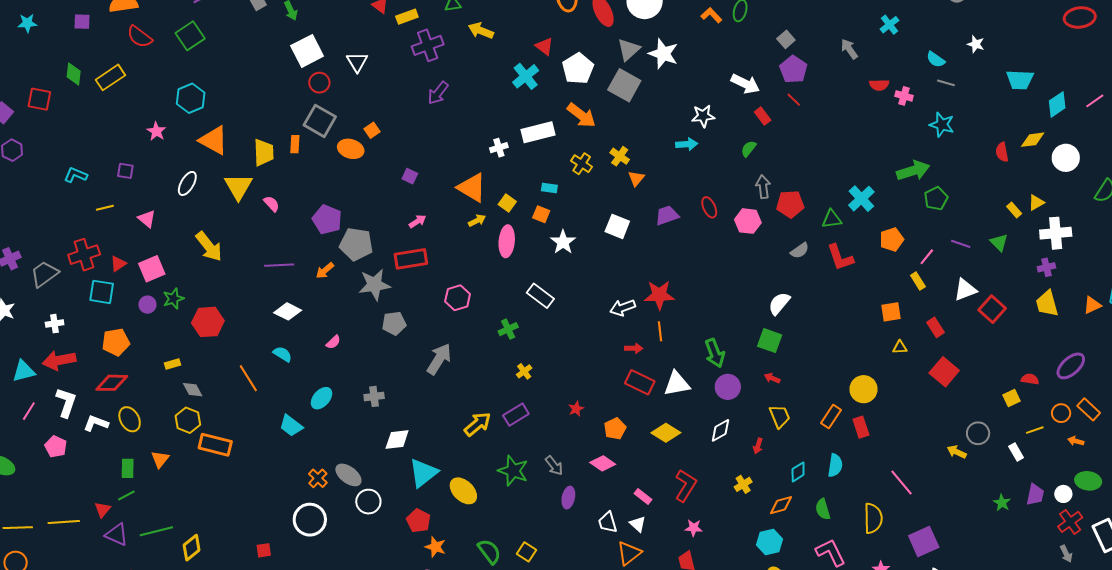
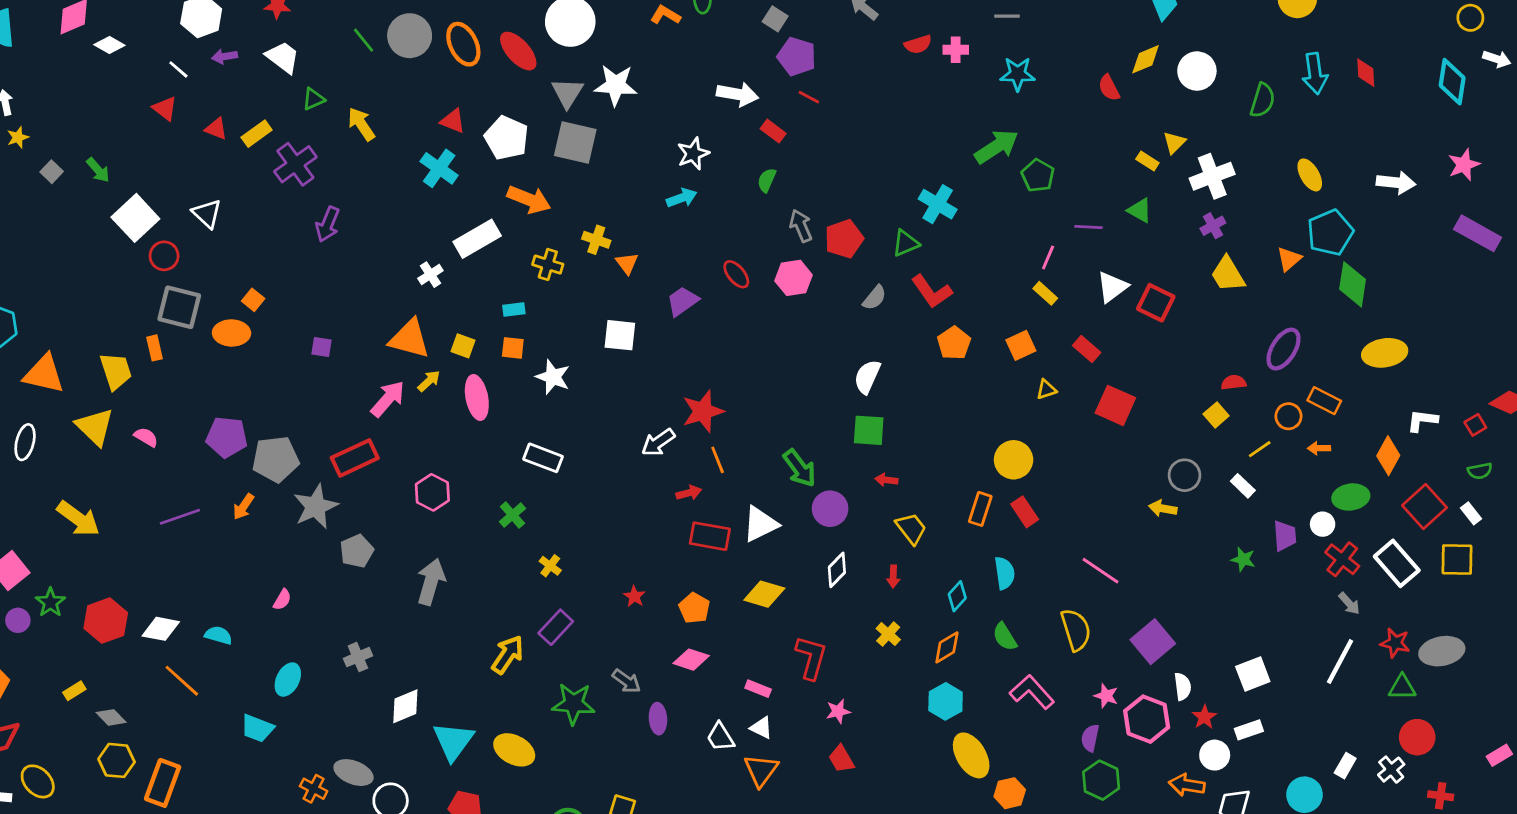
yellow arrow: (481, 31) -> (361, 124), turned 50
pink arrow: (417, 221) -> (388, 399), moved, size x1.6
orange pentagon: (892, 239) -> (954, 343), moved
white diamond: (288, 311) -> (161, 629), moved
orange rectangle: (215, 445) -> (163, 783), turned -68

